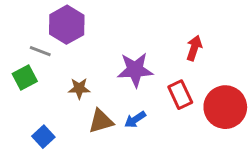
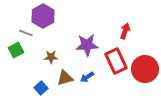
red rectangle: (180, 95) -> (116, 61), size x1.4
blue square: (43, 137) -> (41, 88), moved

